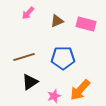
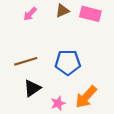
brown triangle: (57, 21) -> (62, 11), moved
pink rectangle: (86, 24) -> (90, 14), moved

